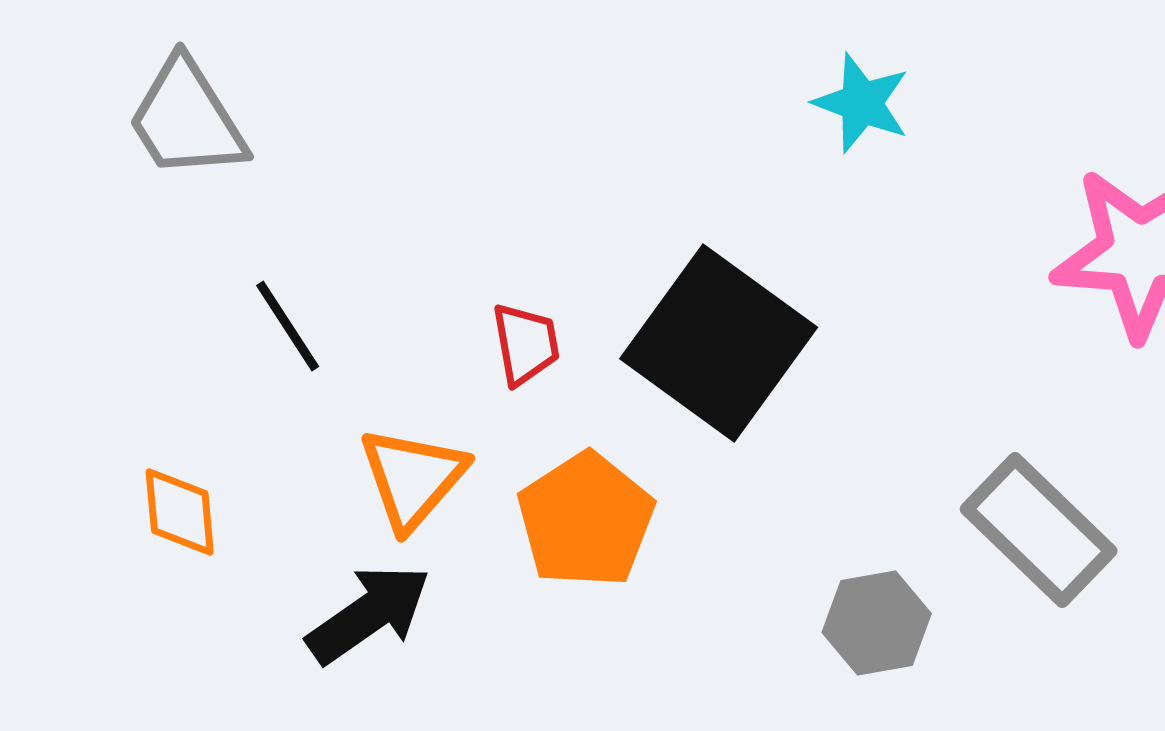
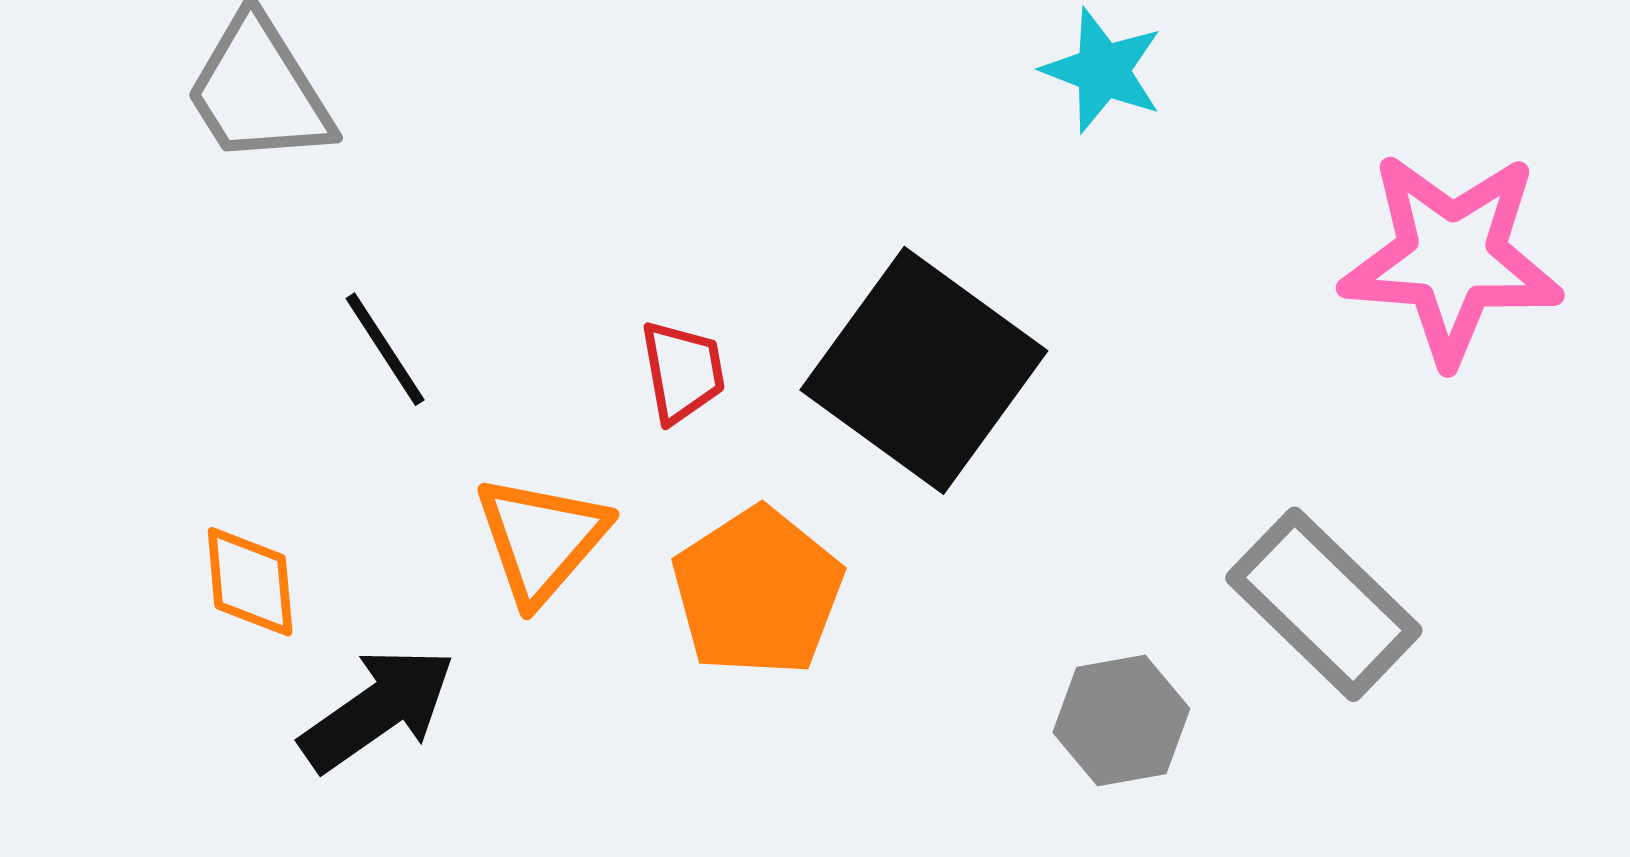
black arrow: (369, 614) -> (378, 709), moved

